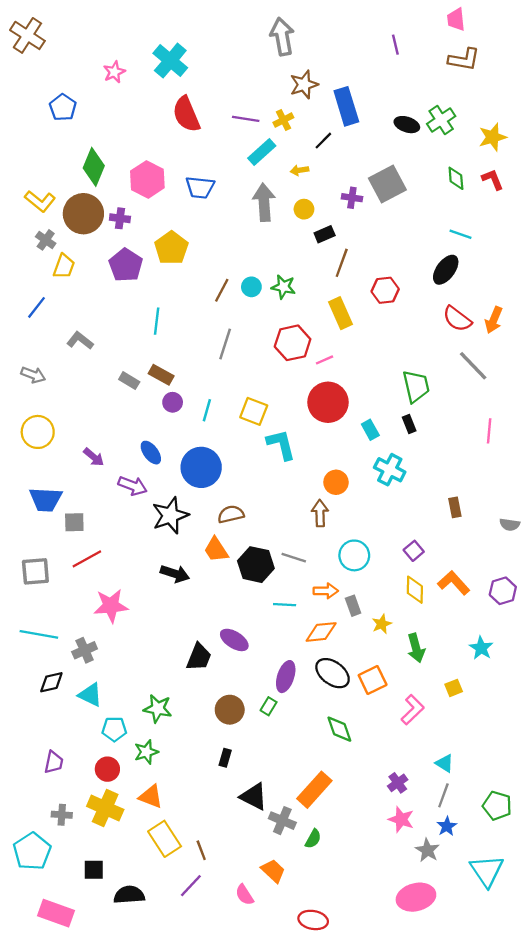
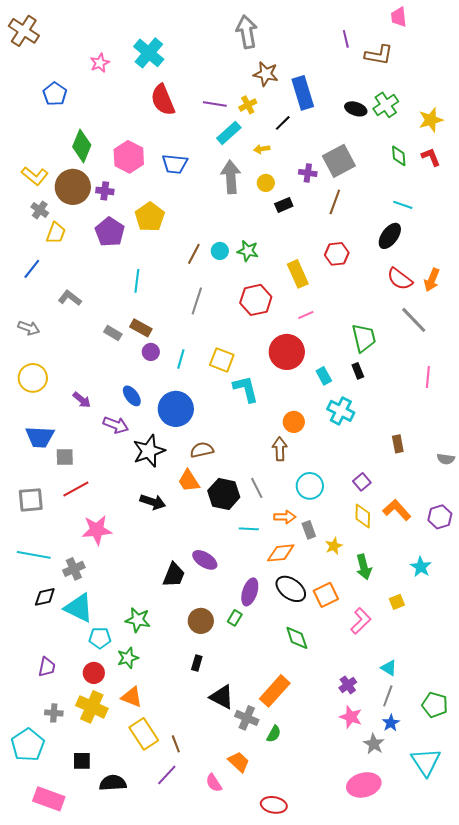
brown L-shape: (464, 59) -> (379, 55), moved
brown star: (304, 85) -> (266, 74), turned 30
brown line: (342, 263) -> (335, 202), moved
pink line: (325, 360) -> (306, 315), moved
gray line: (294, 558) -> (257, 488), turned 45
cyan triangle: (90, 695) -> (79, 608), size x1.4

